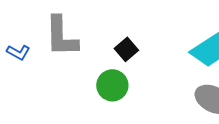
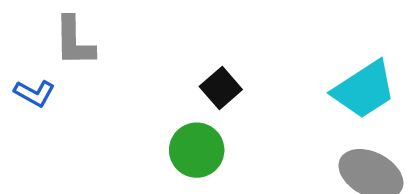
gray L-shape: (61, 36) -> (74, 41), moved, size x0.7

